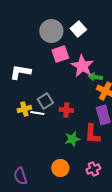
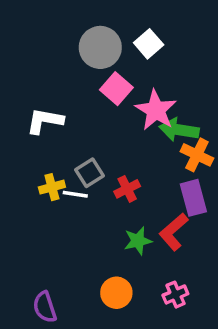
pink square: (60, 54) -> (116, 89), turned -30
green arrow: (95, 77) -> (179, 130), size x1.5
red cross: (66, 110) -> (127, 189), turned -32
red L-shape: (92, 134) -> (174, 232), turned 45

